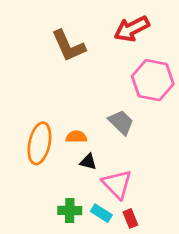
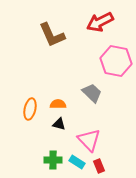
orange ellipse: (39, 143) -> (30, 109), size x0.7
black triangle: (88, 162) -> (59, 124), moved

